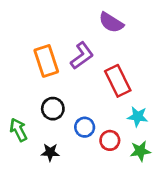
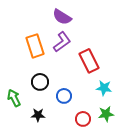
purple semicircle: (111, 23) -> (62, 17), moved
red circle: (110, 140) -> (83, 119), moved

